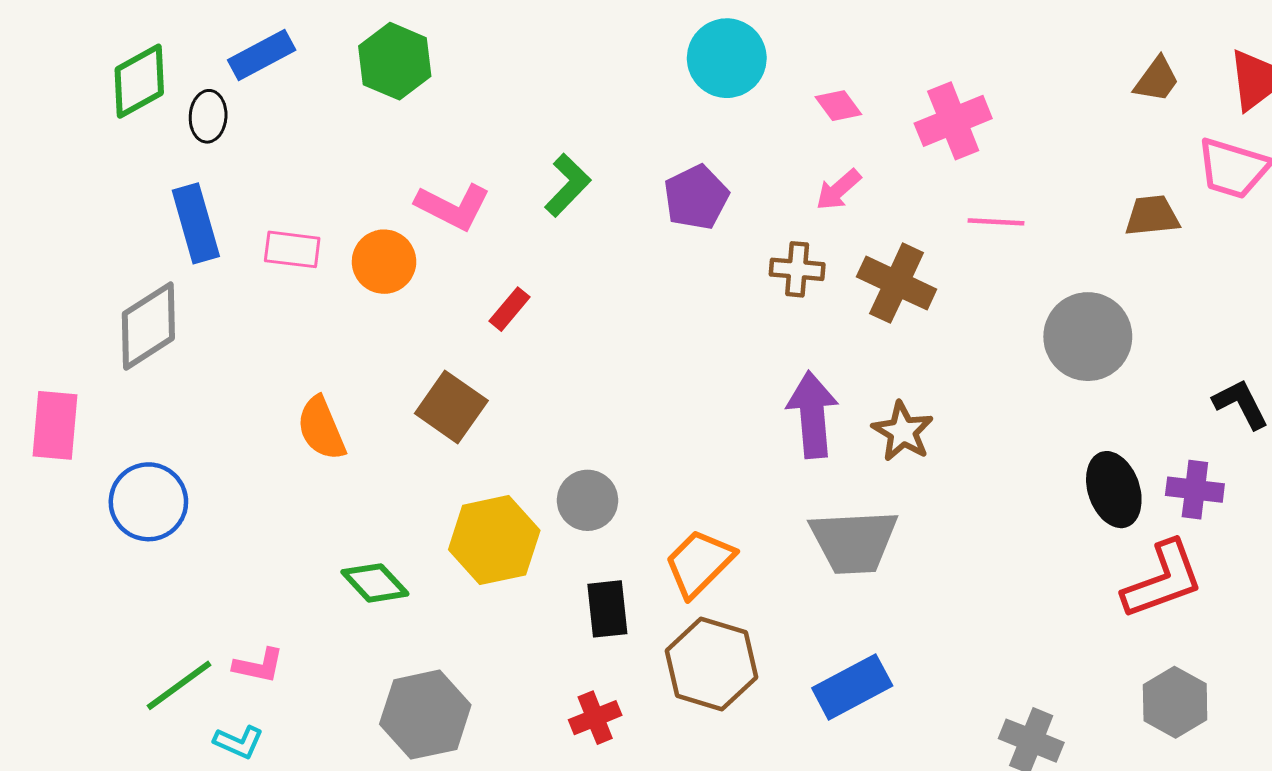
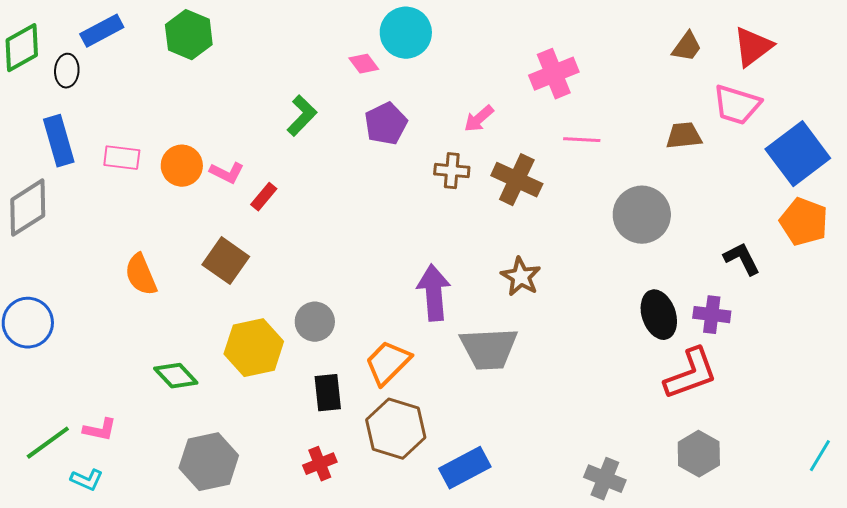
pink diamond: (838, 106) -> (364, 64), moved
pink L-shape: (453, 207) -> (227, 173), moved, size x0.7
purple arrow: (812, 415) -> (434, 293), moved
blue rectangle: (852, 687) -> (465, 468), moved

